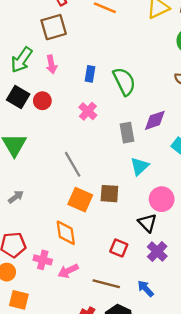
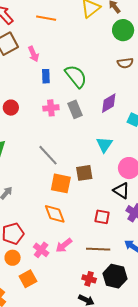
pink arrow: (51, 64) -> (33, 54), moved
pink cross: (88, 111) -> (51, 108), turned -35
gray rectangle: (127, 133) -> (75, 109), moved
pink cross: (43, 260) -> (41, 250), moved, turned 35
orange square: (19, 300) -> (28, 279), turned -30

